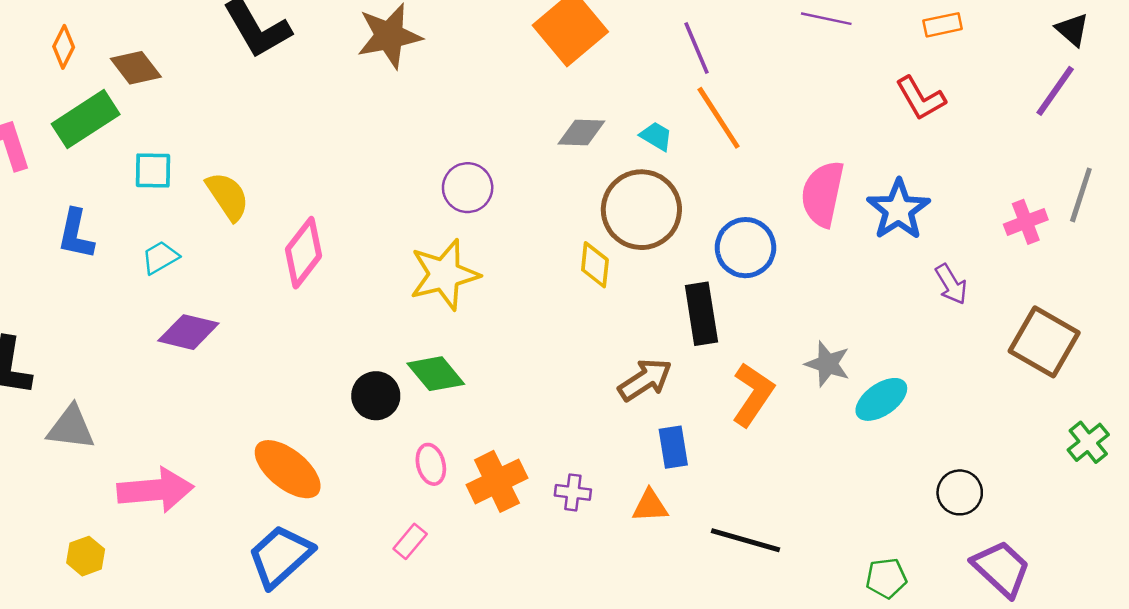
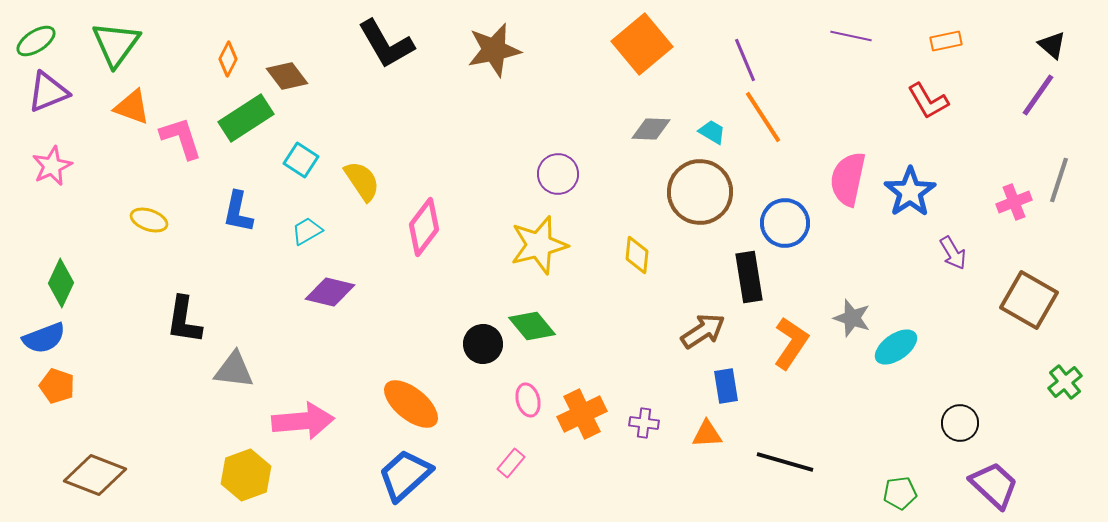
cyan square: (153, 170) -> (301, 160), turned 32
yellow diamond: (595, 265) -> (637, 255), moved
yellow hexagon: (86, 556) -> (246, 475), size x1.6

